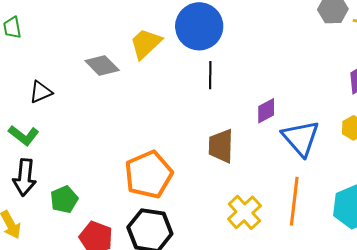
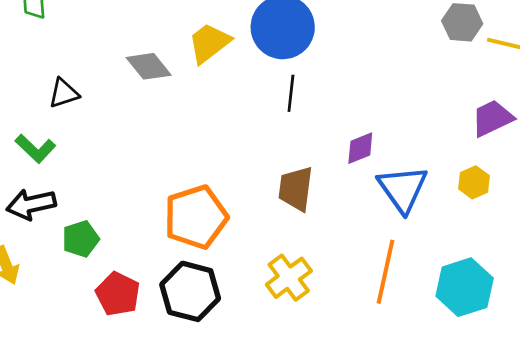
black arrow: (25, 177) -> (31, 204), turned 66
yellow cross: (244, 212) -> (289, 278), moved

